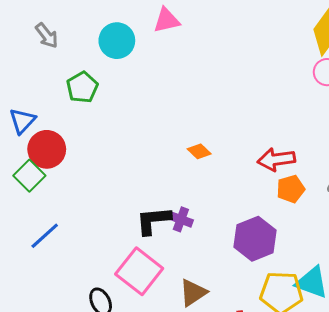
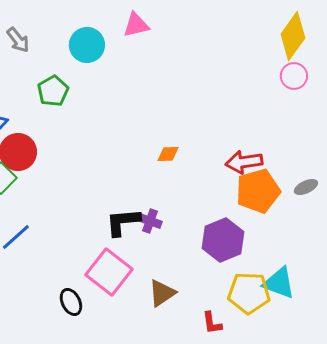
orange diamond: (199, 151) -> (168, 154), turned -45
orange pentagon: (291, 189) -> (258, 191), size x1.6

